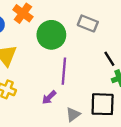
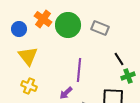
green circle: (51, 35) -> (68, 25), moved

